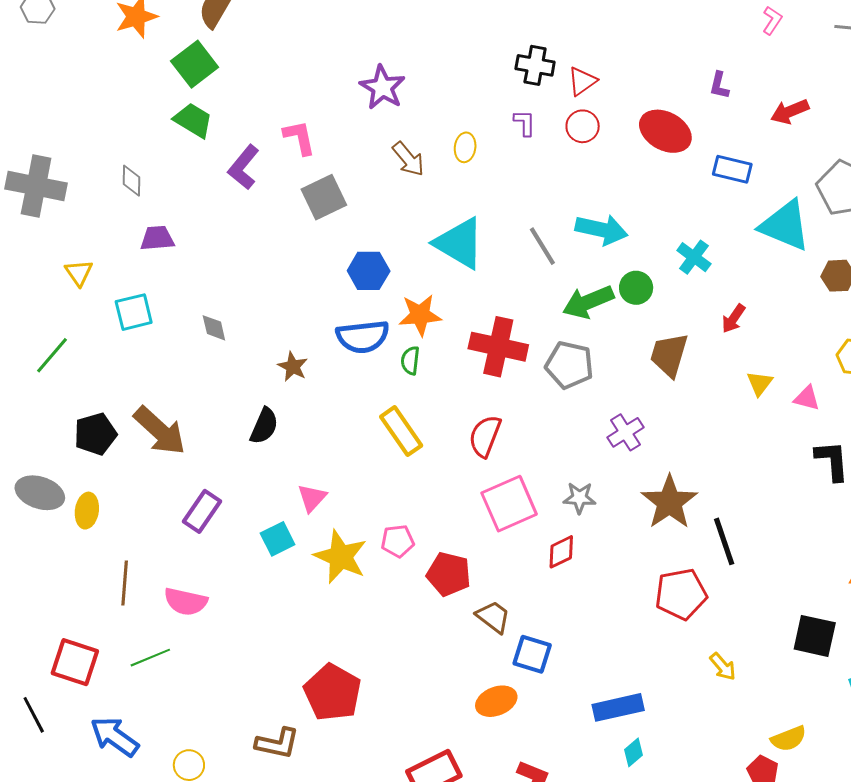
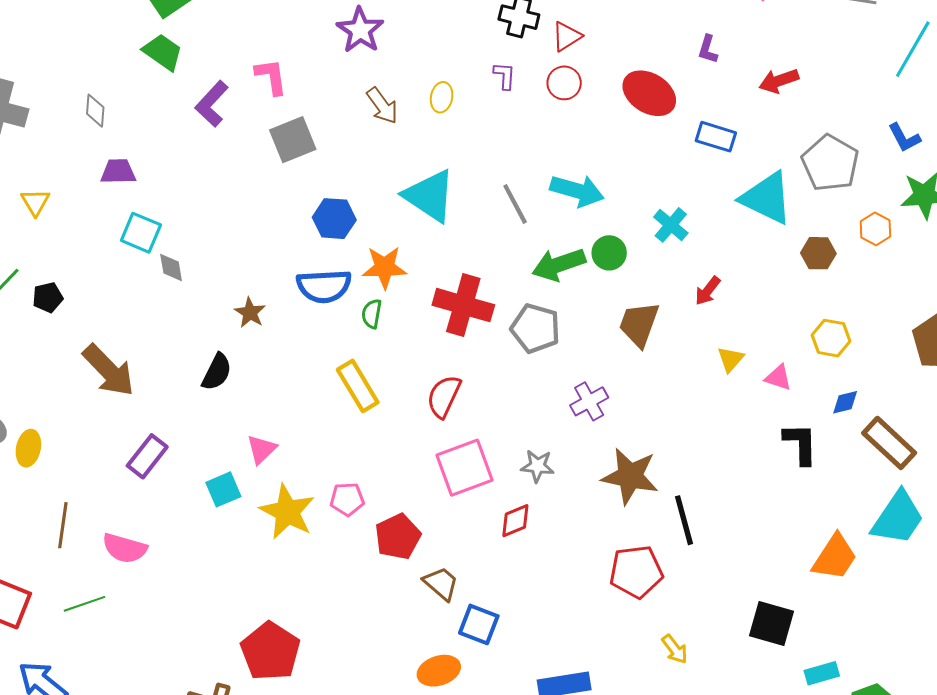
cyan square: (134, 312) -> (141, 233), moved, turned 33
black pentagon: (95, 434) -> (48, 297), moved, size x0.7
brown star: (669, 502) -> (630, 476), turned -30
red pentagon: (449, 574) -> (398, 537), turned 30

